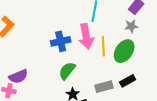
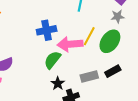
pink arrow: (86, 36) -> (70, 44), moved, turned 95
yellow line: (103, 46) -> (89, 36), turned 30

